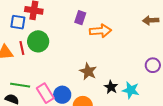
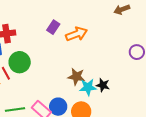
purple rectangle: (80, 18) -> (53, 27), turned 32
cyan star: (131, 90) -> (88, 87), moved

